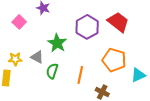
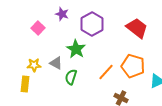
purple hexagon: (87, 27) -> (92, 24), moved
orange line: (80, 75) -> (106, 72), moved, turned 30

